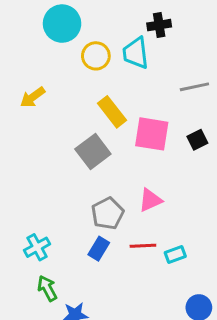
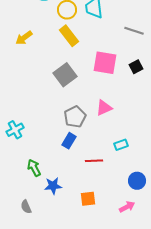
gray line: (194, 87) -> (134, 31), turned 30
yellow rectangle: (112, 112) -> (69, 36), moved
red line: (143, 246) -> (94, 161), moved
cyan cross: (37, 247) -> (15, 130), moved

